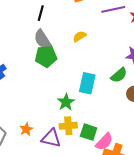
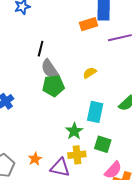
black line: (41, 13) -> (41, 49), moved
yellow semicircle: (80, 36) -> (90, 73), moved
green square: (89, 132) -> (103, 144), moved

